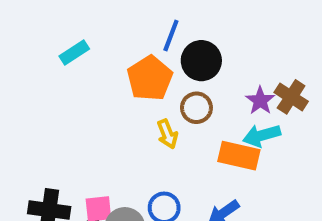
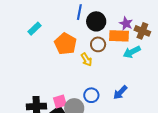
orange pentagon: (150, 78) -> (65, 44), moved
purple star: (260, 101) -> (126, 24), moved
orange rectangle: (239, 156) -> (119, 36), moved

